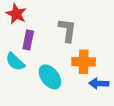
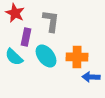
gray L-shape: (67, 30) -> (51, 21), moved
cyan ellipse: (50, 77) -> (46, 56), moved

